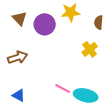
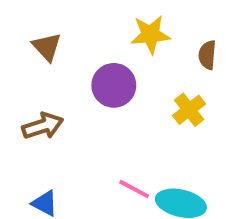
purple circle: (45, 24) -> (114, 85), moved

